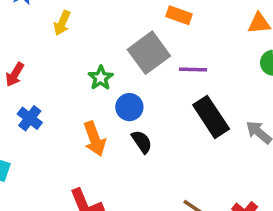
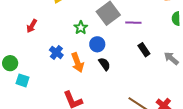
black rectangle: (211, 117) -> (144, 50), size x0.6
blue cross: (30, 118) -> (56, 52), moved

